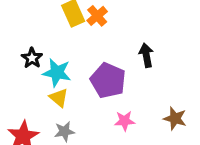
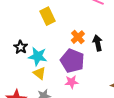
orange cross: (97, 16) -> (78, 37), moved
pink star: (125, 121) -> (72, 82), moved

